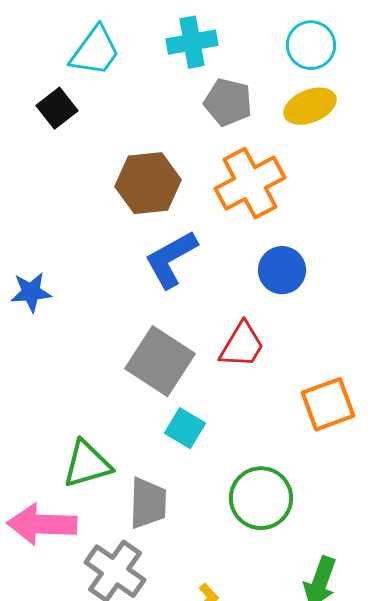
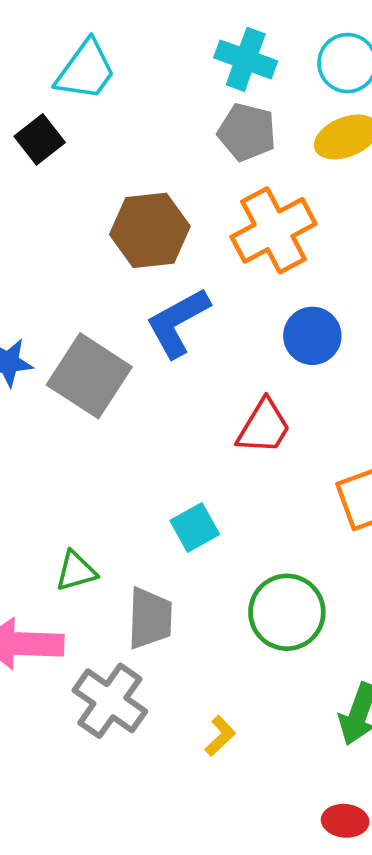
cyan cross: (192, 42) -> (246, 59), moved, turned 30
gray square: (160, 361) -> (89, 376), moved
cyan square: (185, 428) -> (195, 527), turned 30
green triangle: (87, 464) -> (76, 571), size x0.7

